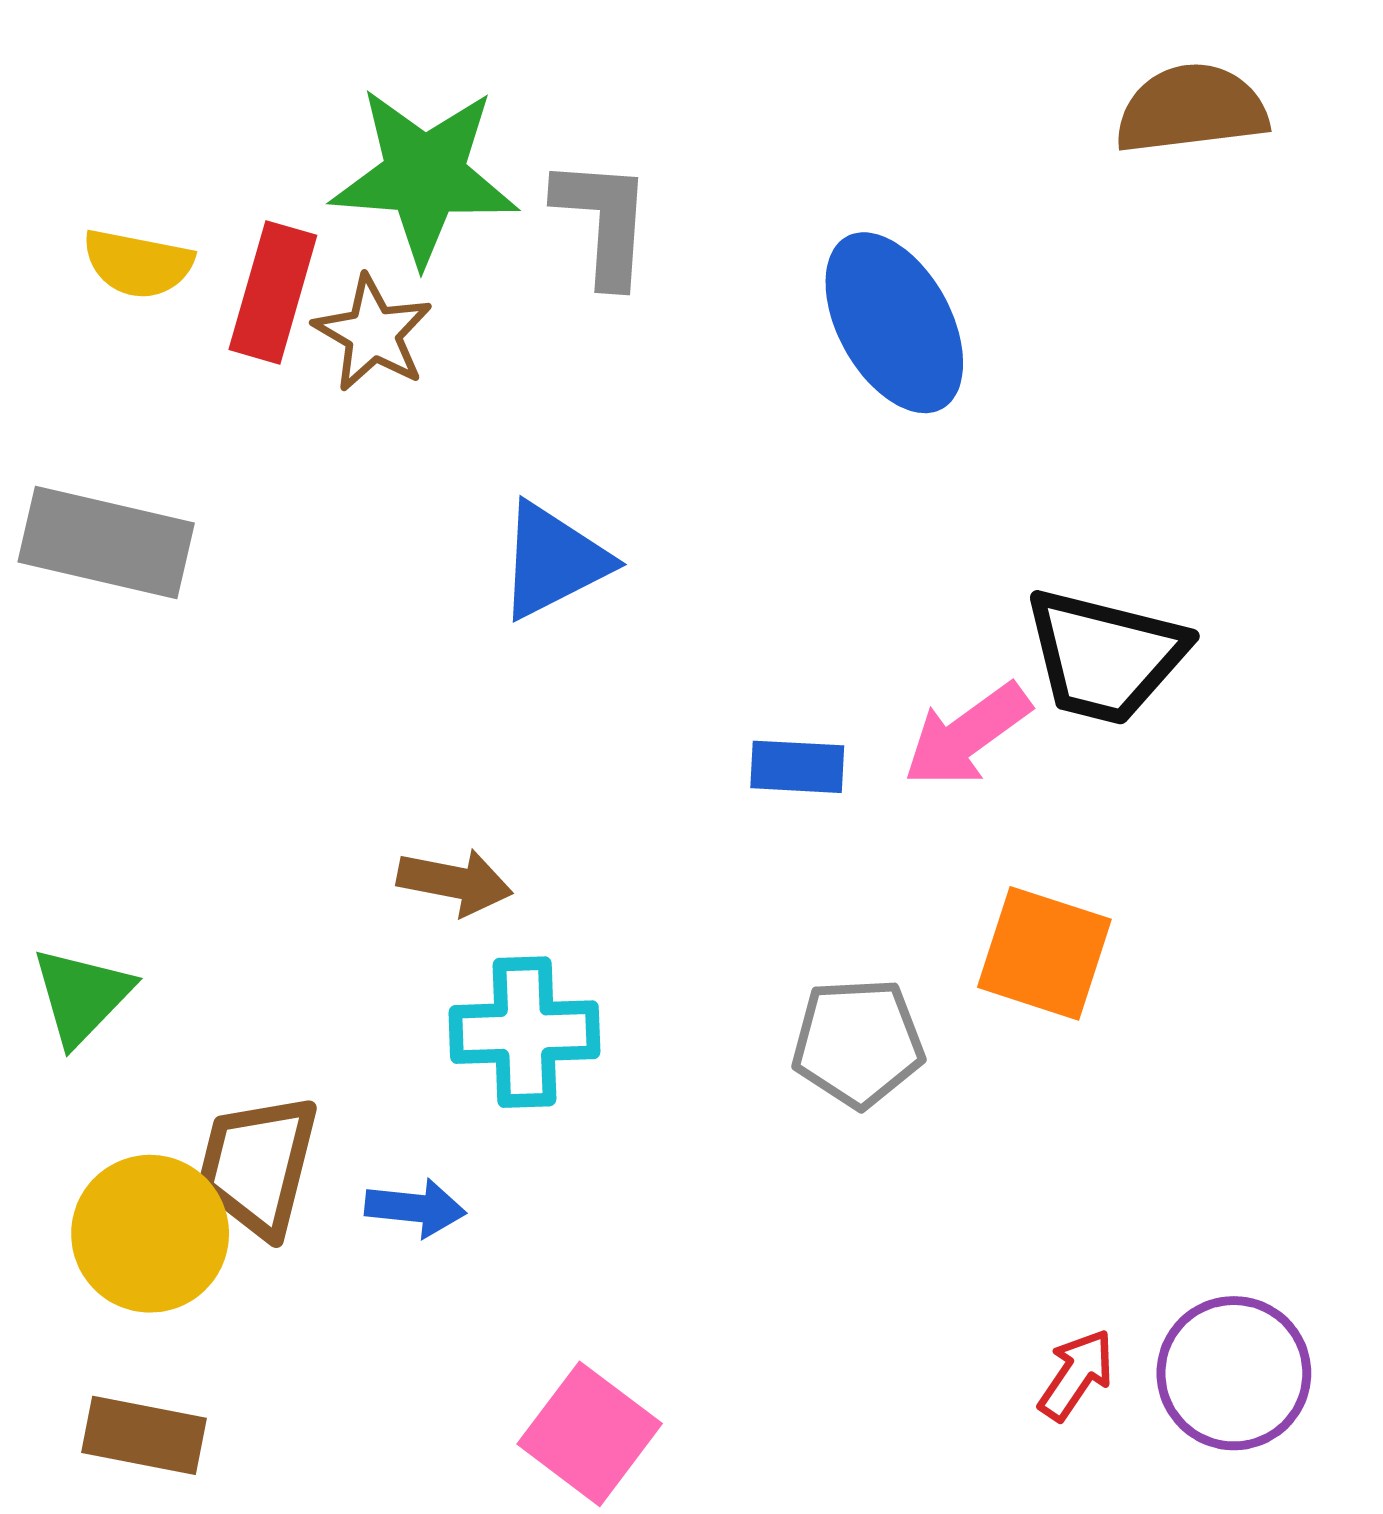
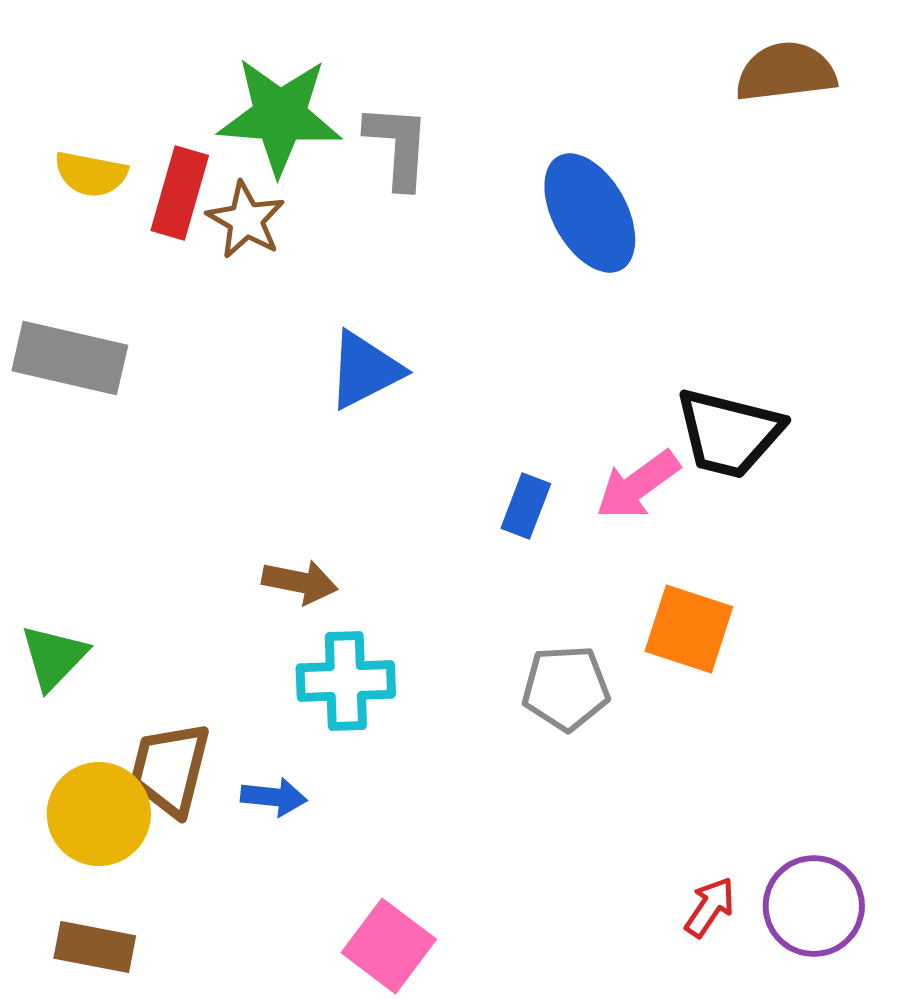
blue rectangle: (797, 767) -> (526, 506), turned -72

